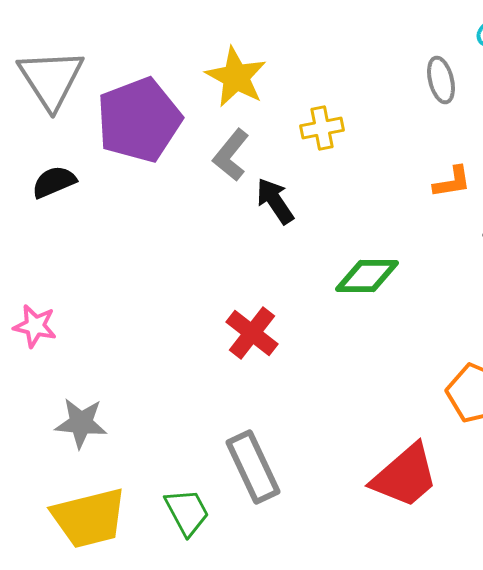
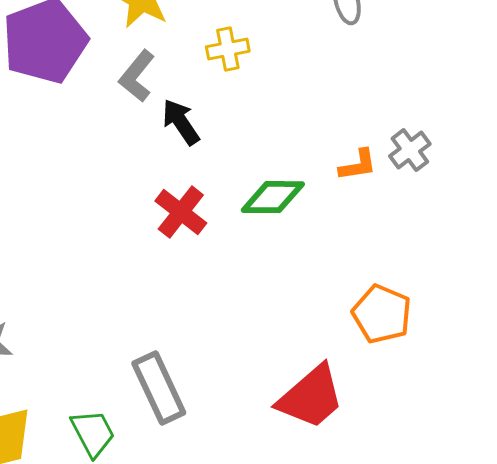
orange L-shape: (452, 182) -> (358, 165), moved
red cross: (252, 333) -> (181, 212), moved

